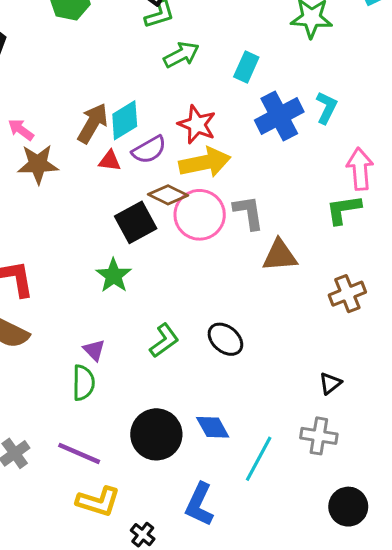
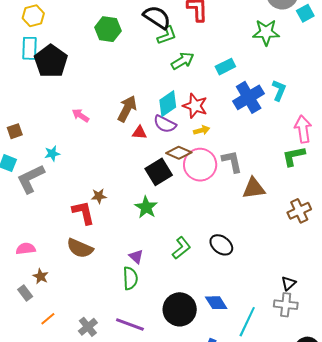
cyan rectangle: (246, 67) -> (225, 67), turned 42
cyan diamond: (125, 120) -> (168, 104), moved
purple semicircle: (149, 150) -> (165, 124), turned 60
yellow arrow: (205, 162) -> (202, 130), size x0.5
brown star: (38, 164) -> (99, 196), moved, size x0.6
black triangle: (330, 383) -> (289, 283), moved

